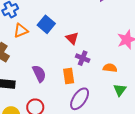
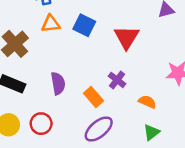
blue square: (46, 24) -> (84, 25), turned -30
red triangle: (72, 38) -> (127, 37), moved, size x1.5
orange rectangle: (69, 76) -> (93, 97), turned -49

